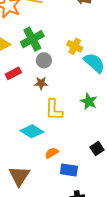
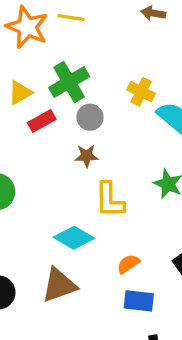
red rectangle: (13, 73) -> (42, 121), moved
orange semicircle: (52, 153) -> (128, 264), moved
brown triangle: (19, 176) -> (59, 285), moved, turned 40

